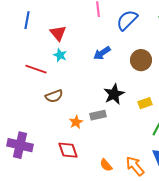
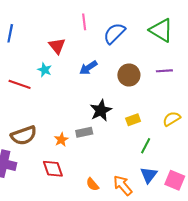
red triangle: (58, 33) -> (57, 46), moved
brown semicircle: (54, 96) -> (24, 135), moved, size x1.4

